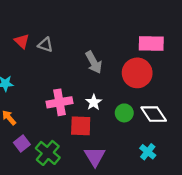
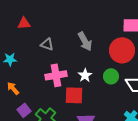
red triangle: (22, 41) -> (24, 23), turned -48
gray triangle: (45, 45) -> (47, 44), moved
green circle: (124, 113) -> (111, 76), moved

